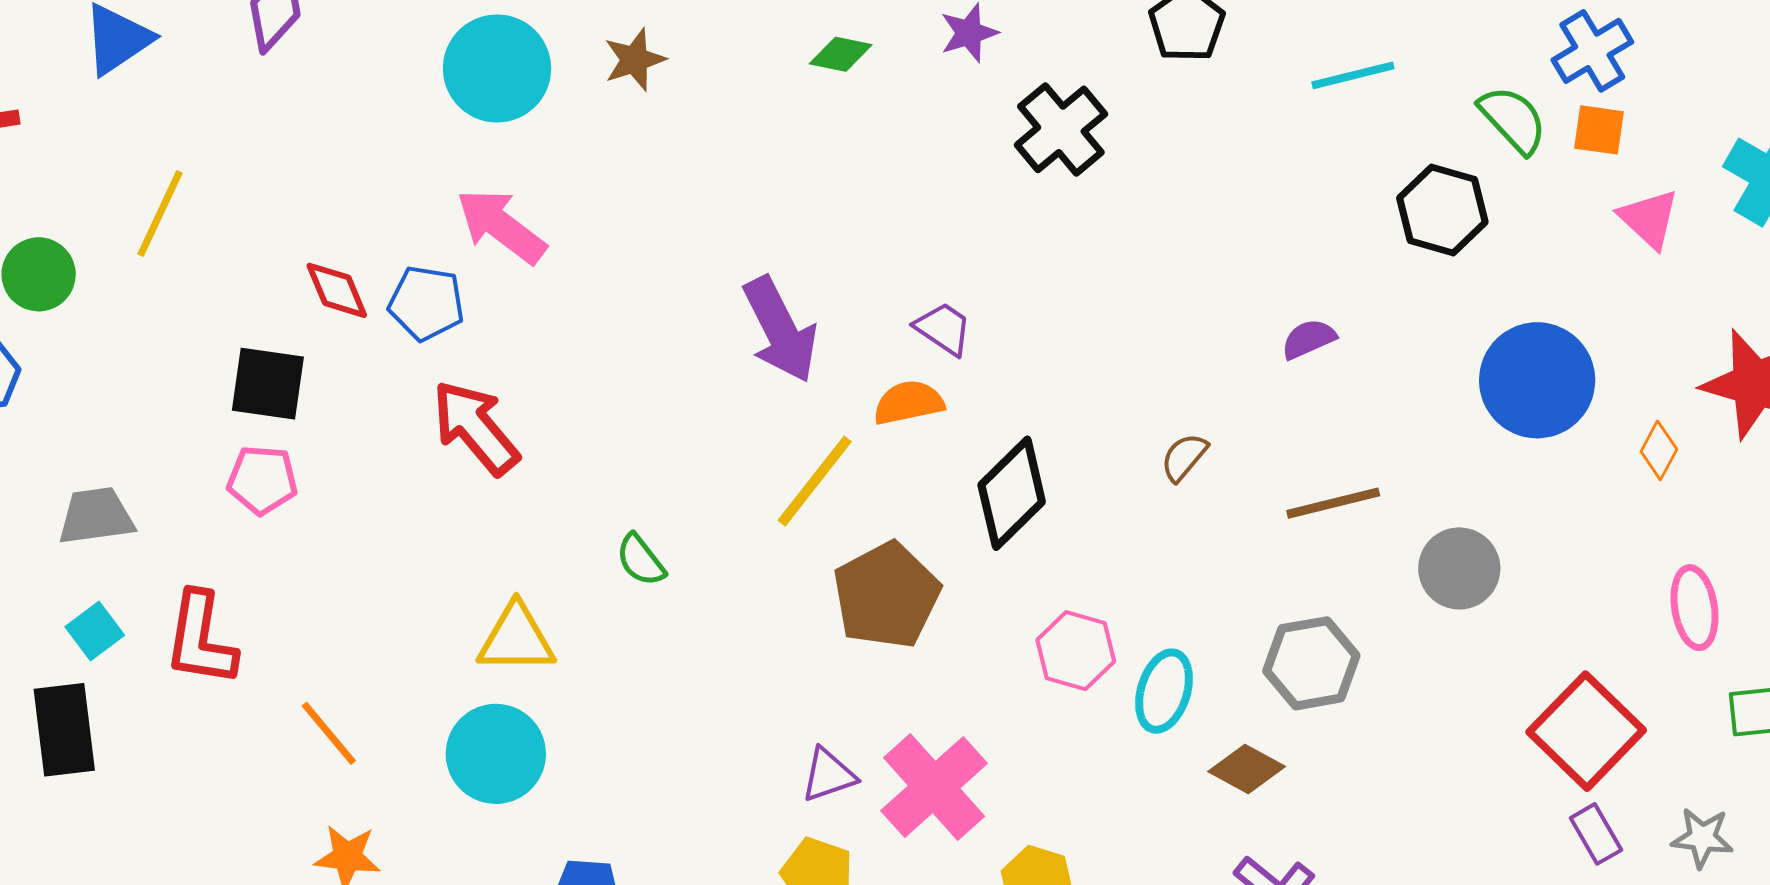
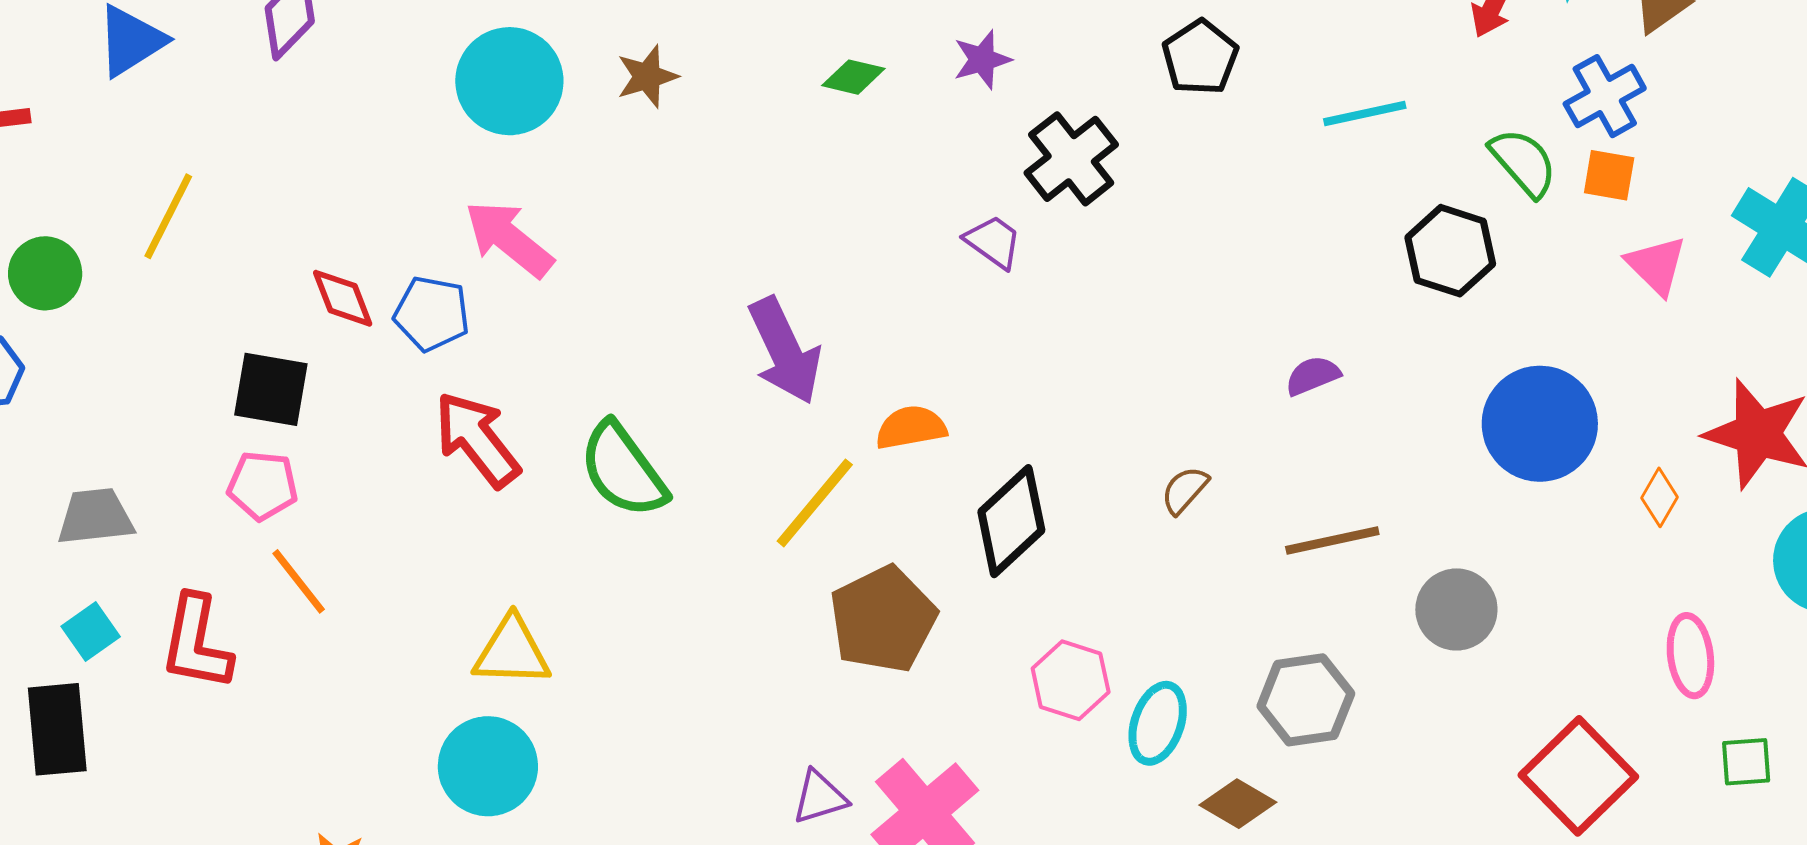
purple trapezoid: (943, 329) -> (993, 242), moved
green semicircle: (641, 560) -> (623, 470), moved, size x1.8
orange line: (329, 733) -> (299, 581), moved

